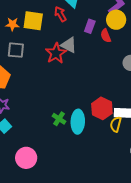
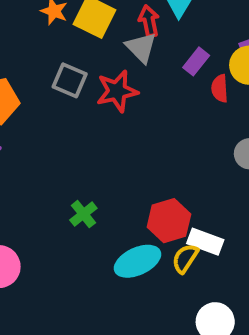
gray triangle: (69, 45) -> (141, 48), moved
gray square: (16, 50) -> (70, 80), moved
cyan ellipse: (78, 122) -> (138, 261), moved, turned 45

